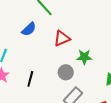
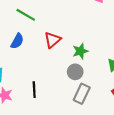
gray circle: (66, 72) -> (75, 72), moved

